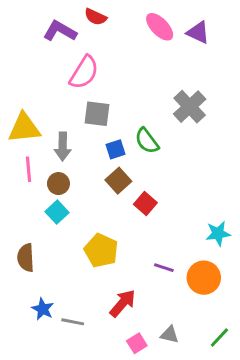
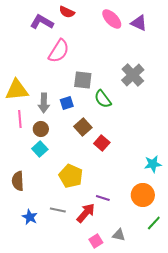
gray square: (97, 114) -> (83, 80), moved
blue square: (115, 149) -> (67, 103), moved
purple line: (164, 268) -> (103, 198), moved
gray line: (73, 322) -> (58, 210), moved
green line: (219, 337) -> (154, 223), moved

